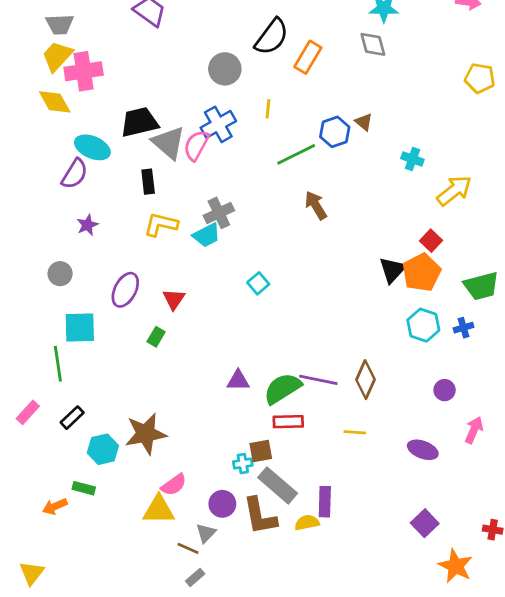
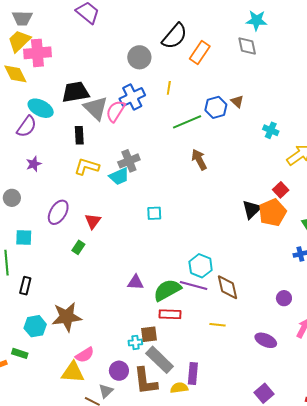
cyan square: (258, 283) -> (154, 213), turned 35
cyan hexagon: (423, 325) -> (201, 266), moved
cyan square: (80, 328) -> (24, 237), size x0.7
brown diamond: (366, 380) -> (227, 287), turned -40
black rectangle: (72, 418) -> (25, 286), moved, turned -36

